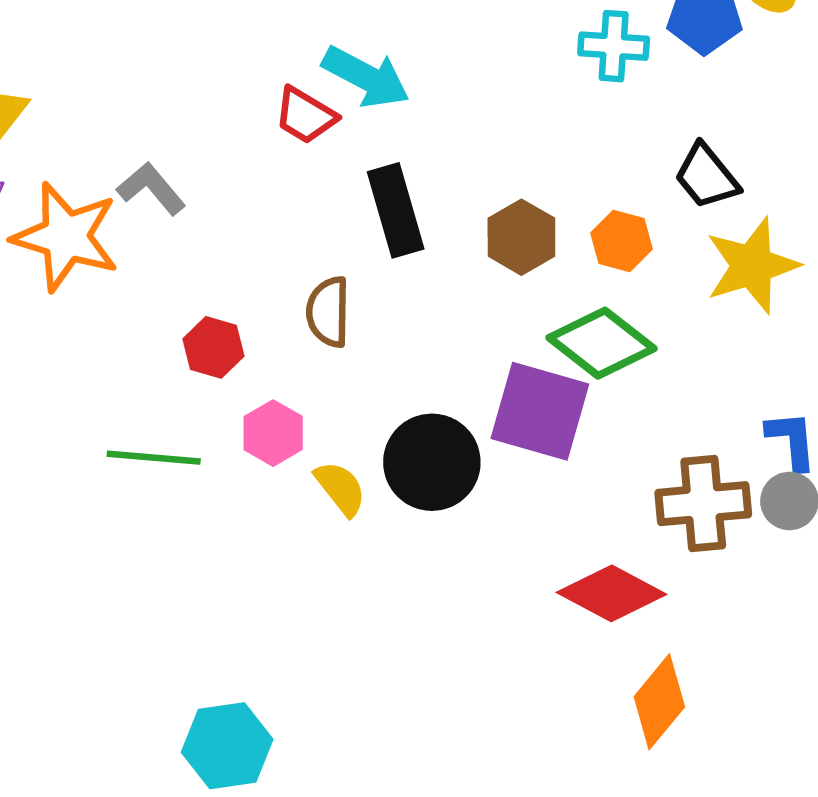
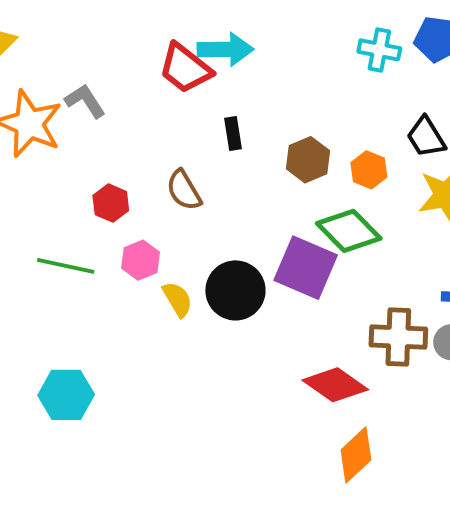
cyan arrow: (366, 77) -> (225, 49), turned -36
red trapezoid: (305, 115) -> (185, 68), size x1.4
black rectangle: (396, 210) -> (233, 133), size x0.6
brown semicircle: (328, 312) -> (184, 190), turned -39
cyan hexagon: (227, 746) -> (66, 395), moved

